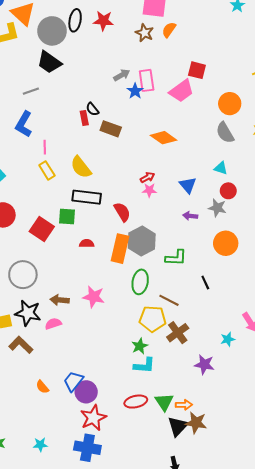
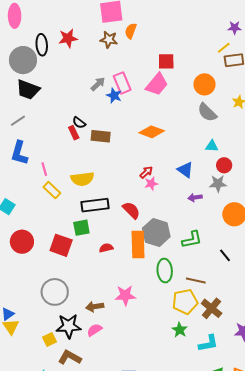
yellow semicircle: (81, 167) -> (82, 179), turned -45
cyan L-shape: (144, 365) -> (208, 343), moved

